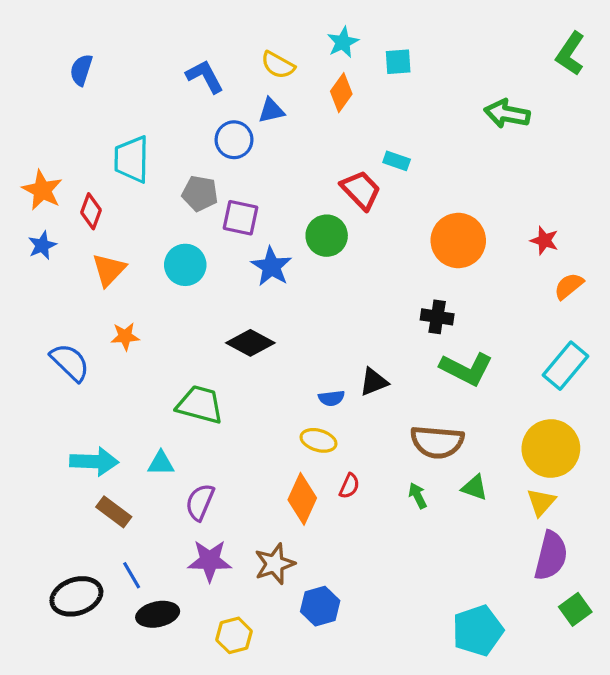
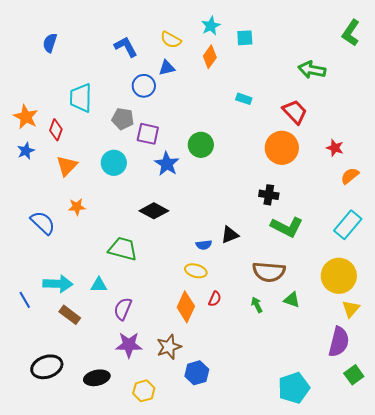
red trapezoid: (361, 190) -> (295, 112), moved
yellow triangle: (541, 502) -> (351, 309), moved
blue line: (132, 575) -> (25, 300), moved

